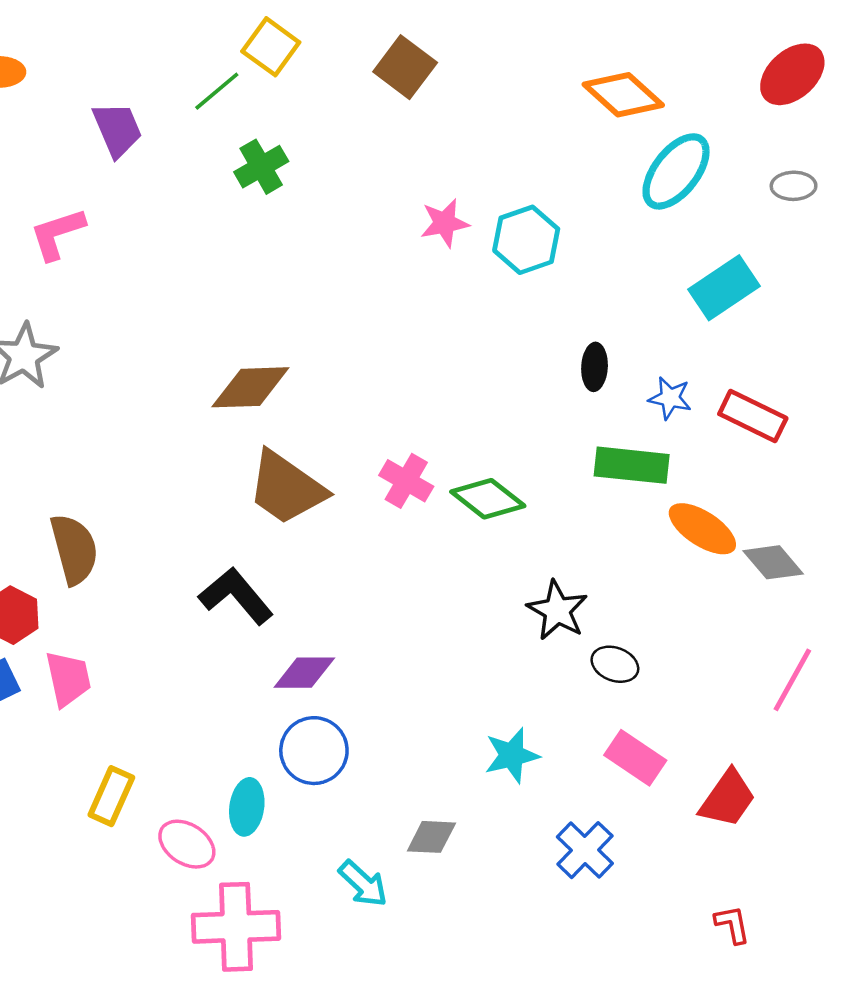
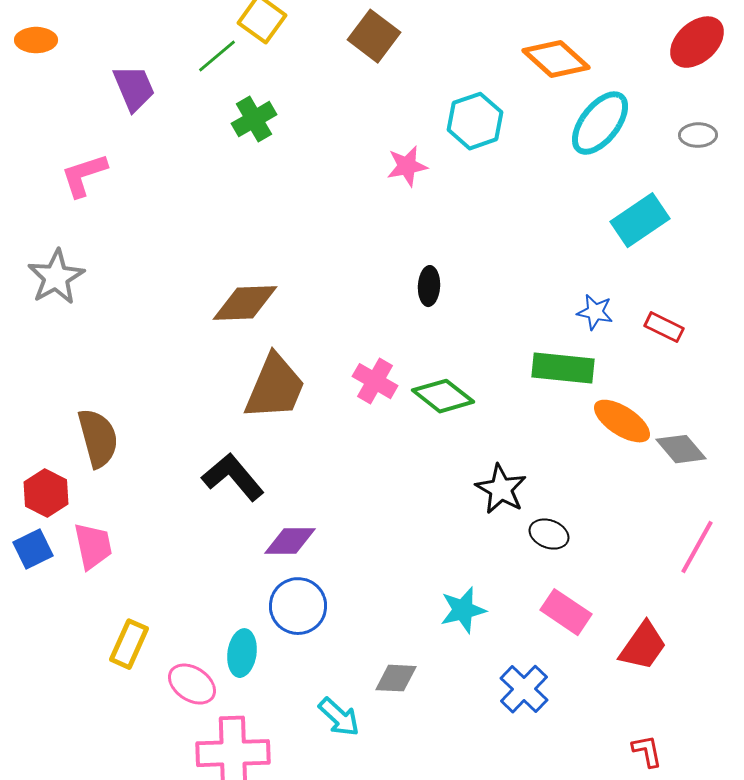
cyan hexagon: (526, 240) -> (475, 121), moved
black ellipse: (595, 367) -> (429, 286), moved
red rectangle: (753, 416) -> (664, 327), size x0.7
brown trapezoid: (286, 488) -> (275, 387), turned -102

